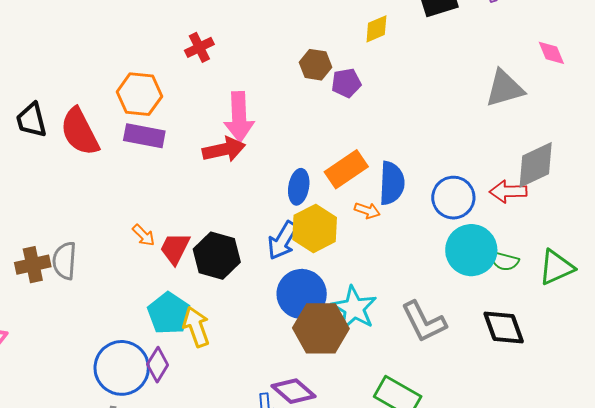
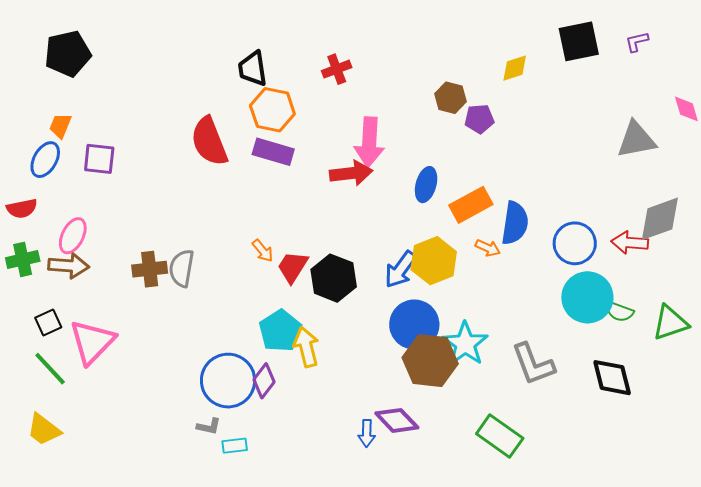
black trapezoid: (31, 120) -> (253, 69), moved
blue ellipse: (299, 187) -> (426, 185), moved

